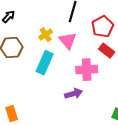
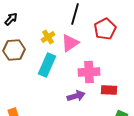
pink triangle: (68, 41) -> (70, 43), turned 36
red rectangle: (107, 51) -> (109, 90), moved, turned -35

